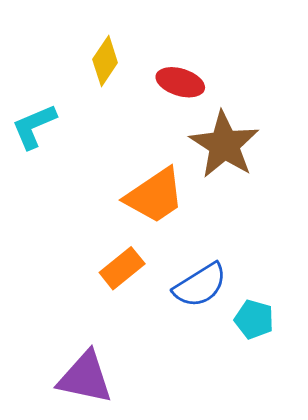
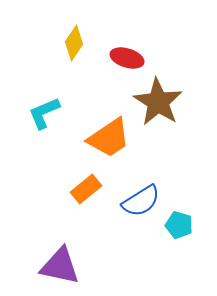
cyan L-shape: (34, 126) -> (44, 113), moved

